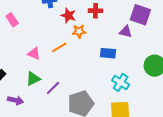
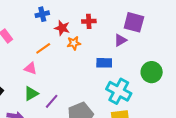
purple triangle: (126, 32) -> (120, 40), turned -40
orange line: (59, 47) -> (43, 48), moved
cyan cross: (121, 82) -> (119, 91), size x1.4

